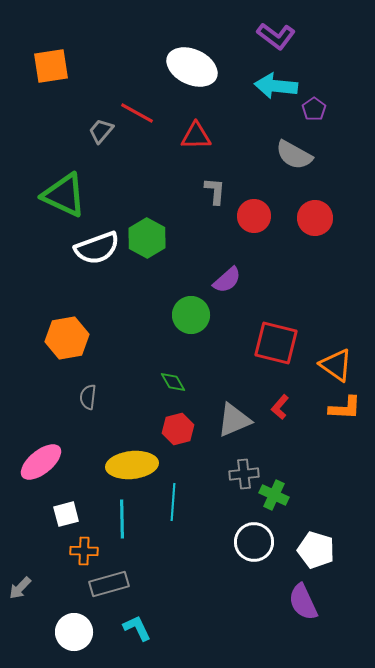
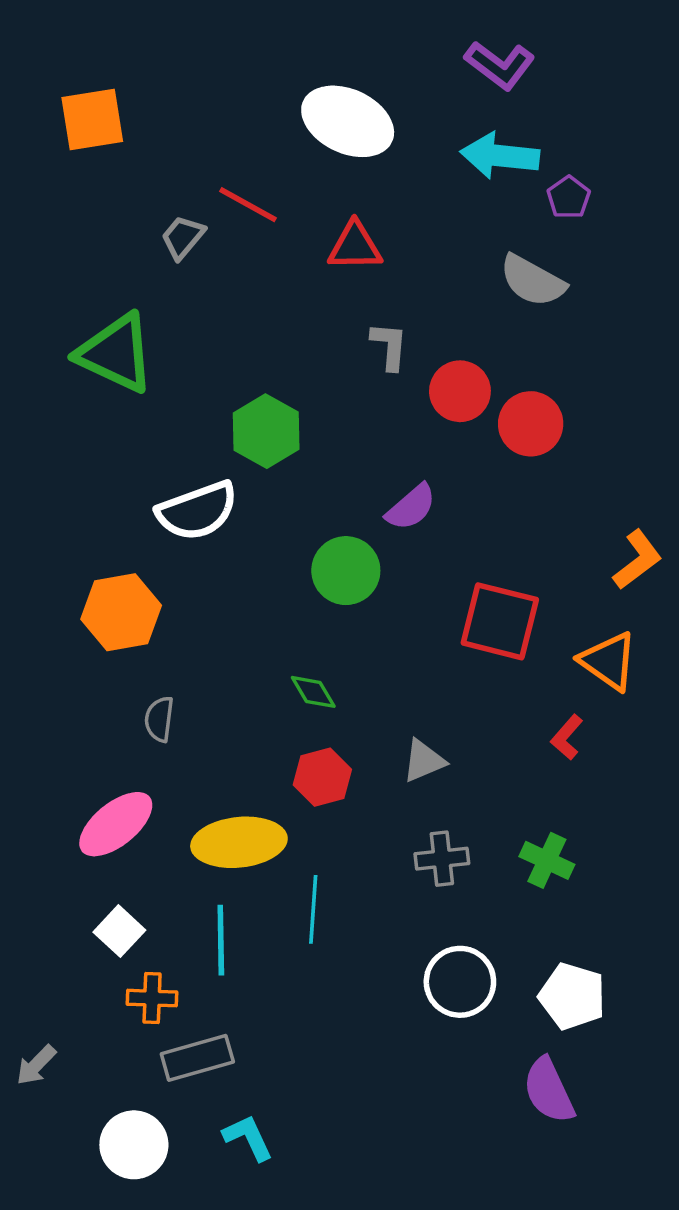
red circle: (315, 218) -> (531, 424), moved
white semicircle: (97, 248) -> (197, 511), moved
red L-shape: (280, 407) -> (567, 737), moved
orange L-shape: (345, 408) -> (637, 560), moved, turned -40
gray triangle: (234, 420) -> (424, 761), size x0.7
pink ellipse: (41, 462) -> (116, 824), moved
green cross: (274, 495) -> (547, 860), moved
white square: (66, 514) -> (119, 931), turned -32

